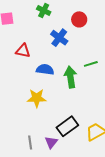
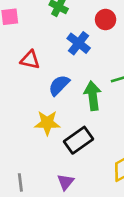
blue semicircle: (45, 70) -> (59, 85), turned -54
black rectangle: (67, 126) -> (78, 140), moved
gray line: (30, 142) -> (20, 182), moved

